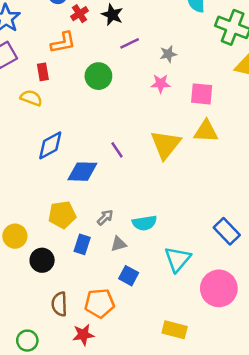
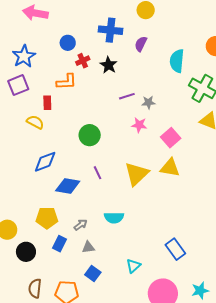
purple line: (130, 43) -> (127, 96), moved
green circle: (98, 76) -> (90, 135), moved
pink square: (202, 94) -> (171, 138), turned 36
cyan semicircle: (144, 223) -> (114, 218), moved
cyan triangle: (178, 259) -> (133, 266), size x0.7

